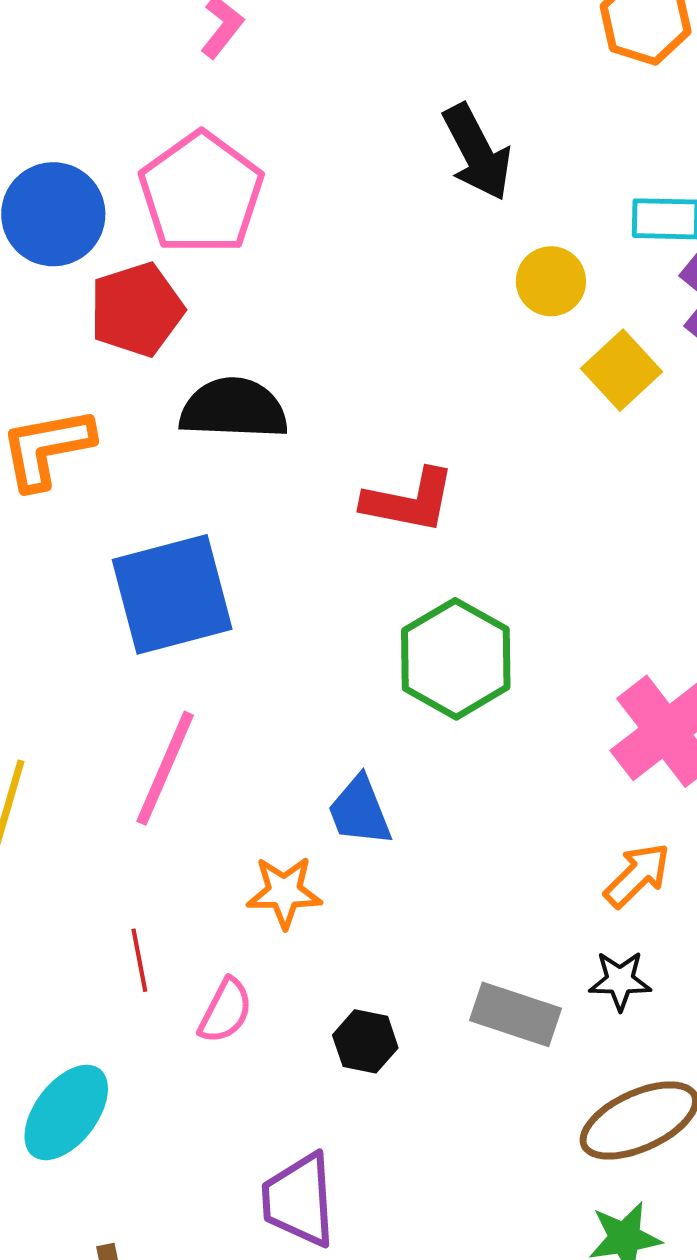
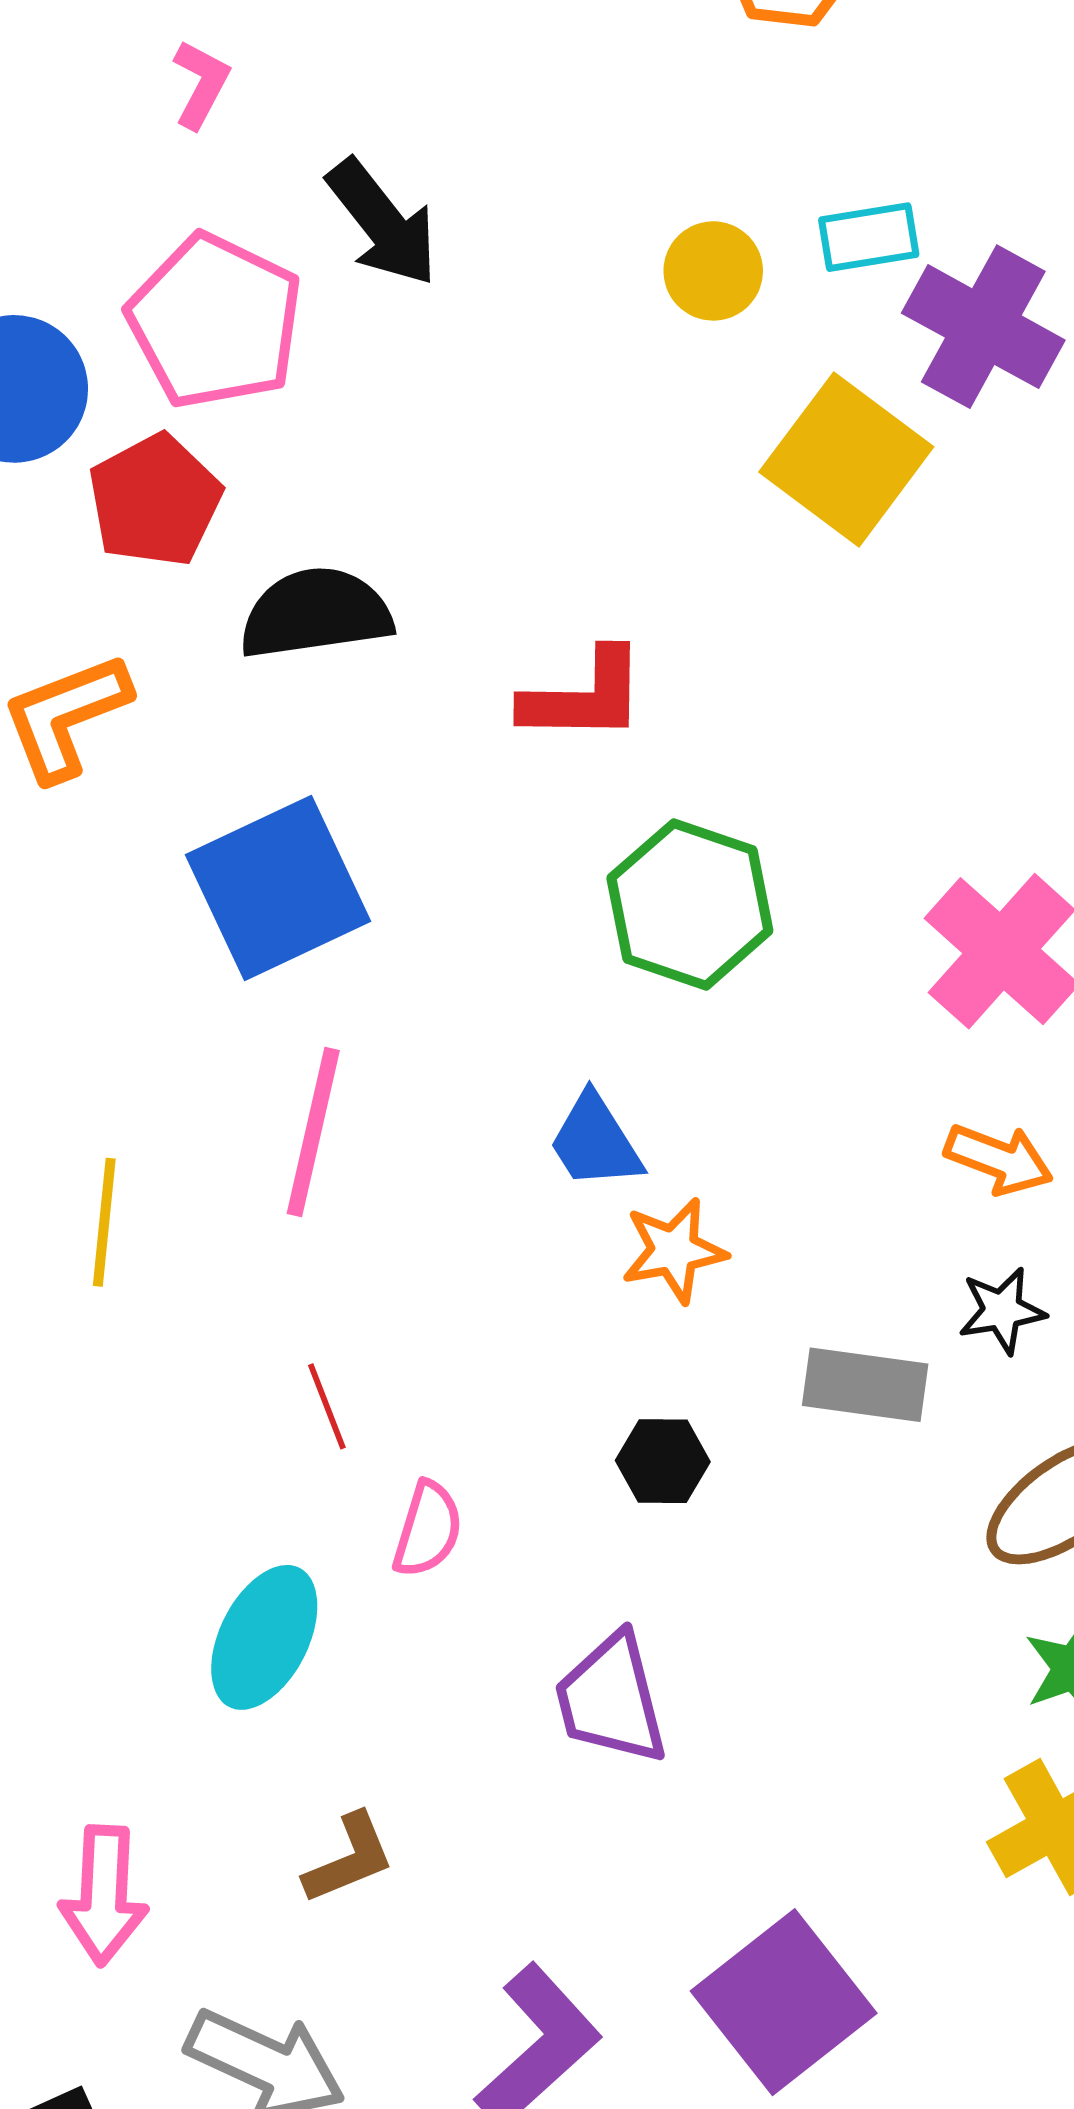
black arrow: (477, 152) -> (383, 223), moved
yellow circle: (551, 281) -> (713, 271), moved
yellow square: (621, 370) -> (846, 459), size x1.5
orange arrow: (637, 875) -> (999, 1159), turned 76
orange star: (284, 892) -> (674, 1250), moved
pink semicircle: (225, 1011) -> (428, 1529), moved

